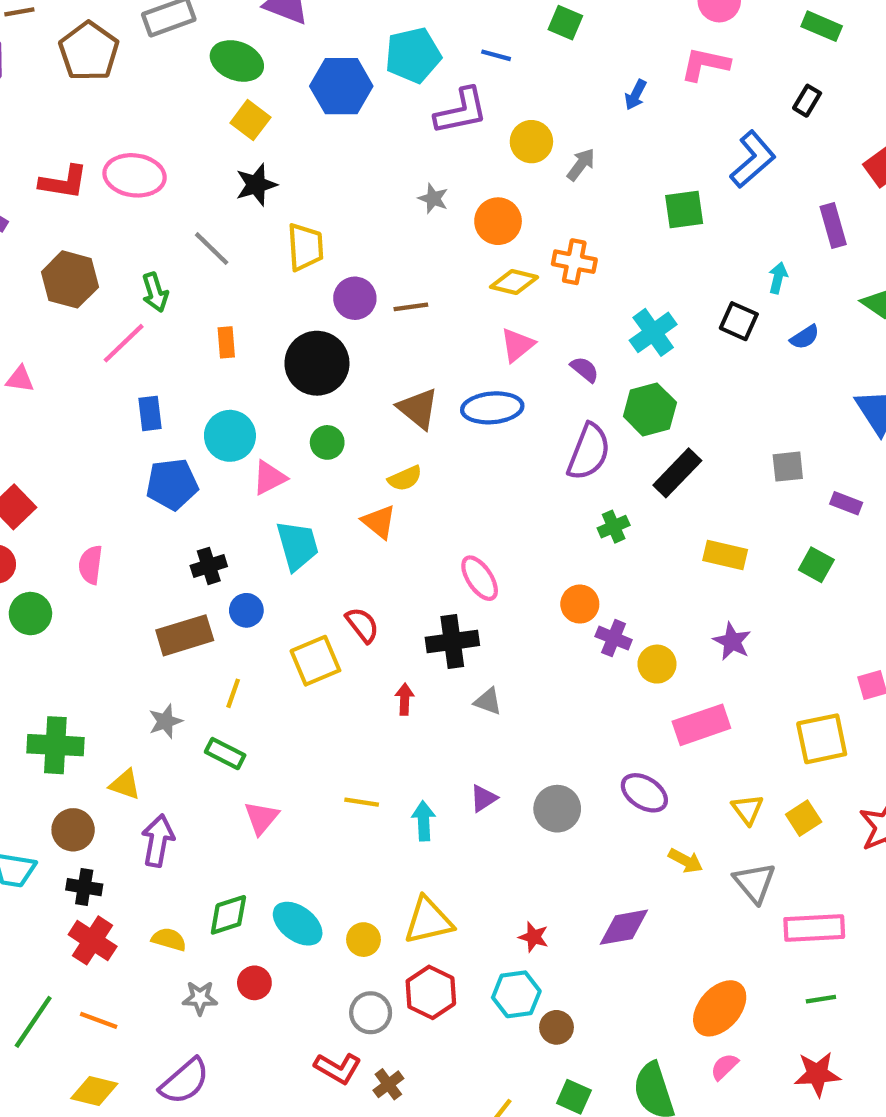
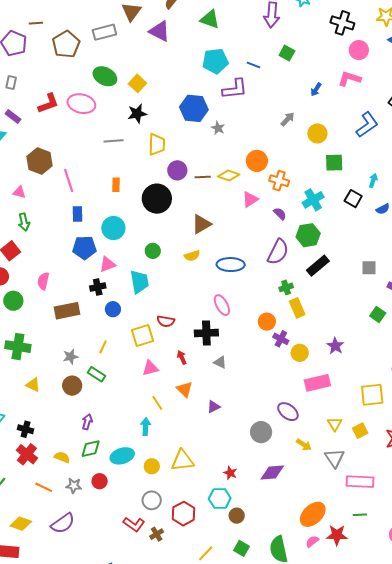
green ellipse: (237, 61) -> (105, 76), moved
blue hexagon: (341, 86) -> (194, 108), moved
yellow circle: (531, 142) -> (317, 133), moved
red L-shape: (63, 182) -> (48, 103), turned -35
green square: (684, 210) -> (334, 163), moved
orange circle: (498, 221) -> (257, 161), moved
gray line: (212, 249) -> (114, 141), turned -54
orange cross: (574, 262) -> (279, 181), moved
brown hexagon: (70, 279) -> (40, 161), moved
yellow diamond: (514, 282) -> (229, 176), moved
green arrow: (155, 292) -> (24, 222), moved
pink line: (124, 343) -> (69, 180), turned -70
blue ellipse: (492, 408) -> (231, 265), moved
brown triangle: (418, 409) -> (201, 224), turned 45
green circle: (327, 442) -> (153, 251), moved
pink triangle: (269, 478) -> (107, 264), moved
orange triangle: (379, 522) -> (185, 389), moved
yellow rectangle: (725, 555) -> (297, 308), moved, turned 48
red semicircle: (362, 625) -> (166, 321), turned 132
brown rectangle: (185, 635) -> (67, 311), moved
red arrow: (405, 699) -> (182, 357), turned -32
green cross: (55, 745) -> (18, 347), moved
yellow triangle: (125, 785) -> (33, 385), moved
yellow line: (362, 802) -> (157, 403), turned 42
gray circle: (557, 809) -> (261, 432), moved
pink triangle: (261, 818) -> (150, 368), moved, turned 30
cyan arrow: (424, 821) -> (146, 427), moved
brown circle: (73, 830) -> (72, 386), moved
purple arrow: (158, 841) -> (87, 422), moved, size x0.7
cyan ellipse: (298, 924) -> (122, 456), turned -60
red hexagon: (431, 992) -> (183, 514), moved
orange line: (99, 1020) -> (44, 487), moved
red star: (817, 1074) -> (337, 535), moved

